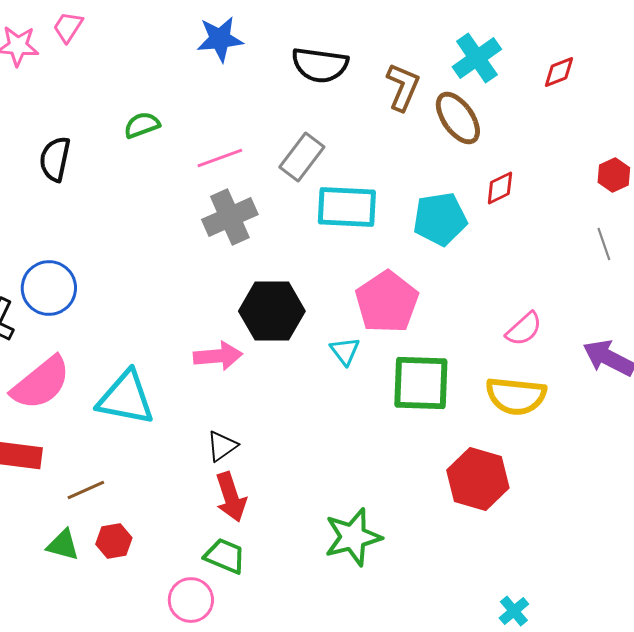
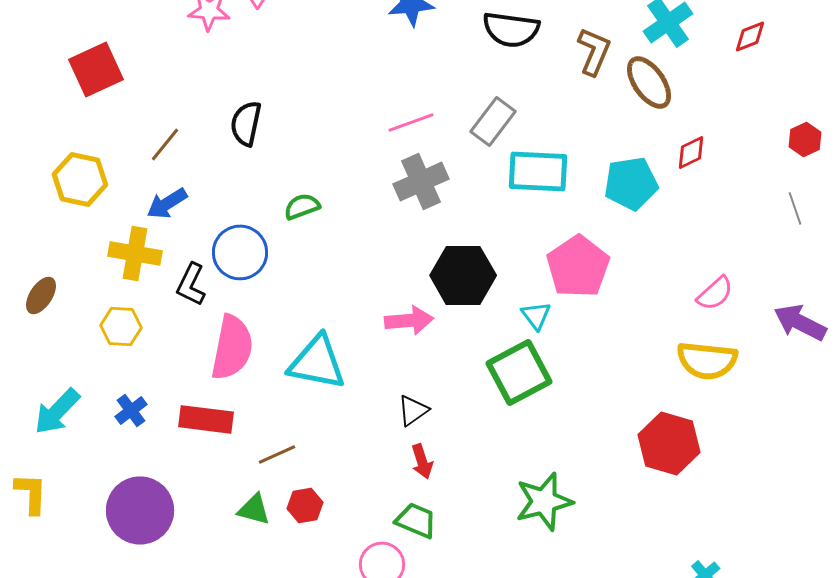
green semicircle: (142, 125) -> (302, 206), moved
pink semicircle: (41, 383) -> (232, 347), turned -40
green square: (421, 383) -> (519, 372), moved, turned -30
red arrow: (231, 497) -> (422, 461), size x0.7

